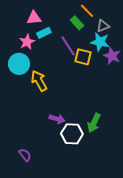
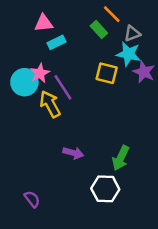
pink star: (27, 42) -> (40, 73), moved
purple line: (68, 46) -> (63, 87), moved
white hexagon: (72, 134) -> (105, 189), moved

